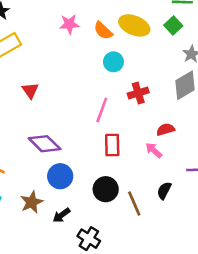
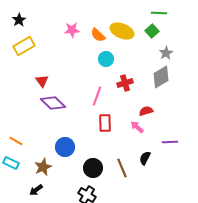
purple diamond: (45, 144) -> (53, 103), moved
black circle: (106, 189) -> (93, 168), moved
black arrow: (61, 215) -> (36, 190), moved

